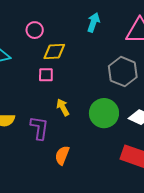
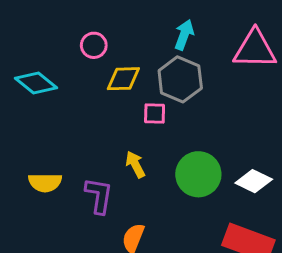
gray hexagon: (123, 72) -> (180, 79), moved
pink square: (46, 75) -> (155, 113), moved

